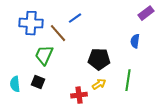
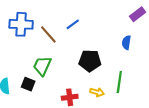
blue line: (75, 18) -> (73, 24), moved
green trapezoid: (44, 55) -> (42, 66), moved
yellow arrow: (99, 84) -> (97, 92), moved, turned 48

